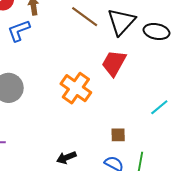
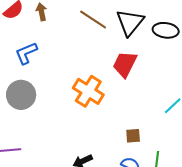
blue L-shape: (19, 31) -> (26, 53), moved

